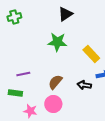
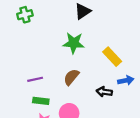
brown semicircle: (55, 82) -> (71, 77), moved
green rectangle: (15, 93) -> (41, 101), moved

